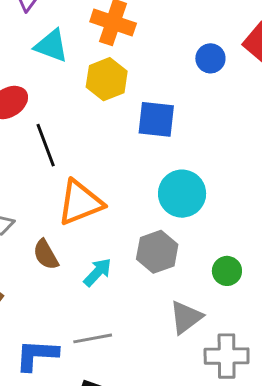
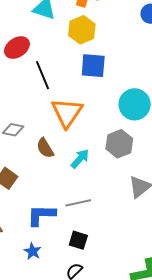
blue square: (156, 119) -> (93, 66), moved
orange triangle: (80, 203) -> (67, 113), turned -32

